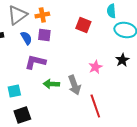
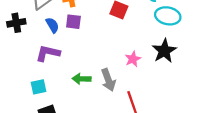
black star: (122, 60) -> (164, 51), size x1.5
purple L-shape: (35, 62) -> (48, 53), moved

